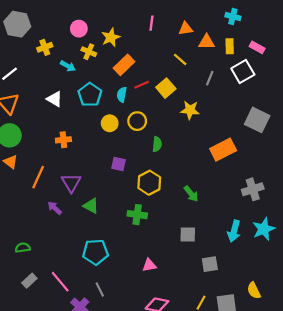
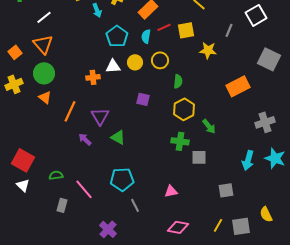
cyan arrow: (68, 66) -> (97, 10), turned 40
gray line: (210, 78) -> (229, 30), moved
yellow square: (166, 88) -> (186, 30), turned 30
white triangle: (55, 99) -> (113, 66), moved, turned -35
yellow hexagon: (149, 183) -> (184, 109), moved
green cross: (137, 215) -> (180, 141), moved
cyan star: (264, 229) -> (275, 158), turned -30
gray square: (188, 234) -> (199, 157), moved
gray rectangle: (29, 281) -> (62, 205), turned -32
pink line: (60, 282) -> (84, 189), moved
gray line: (100, 289) -> (135, 205), moved

